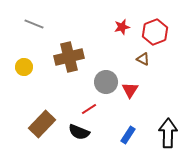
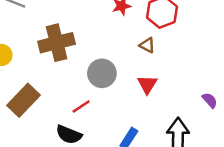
red triangle: (130, 90) -> (147, 84), moved
brown rectangle: (42, 124) -> (23, 100), moved

